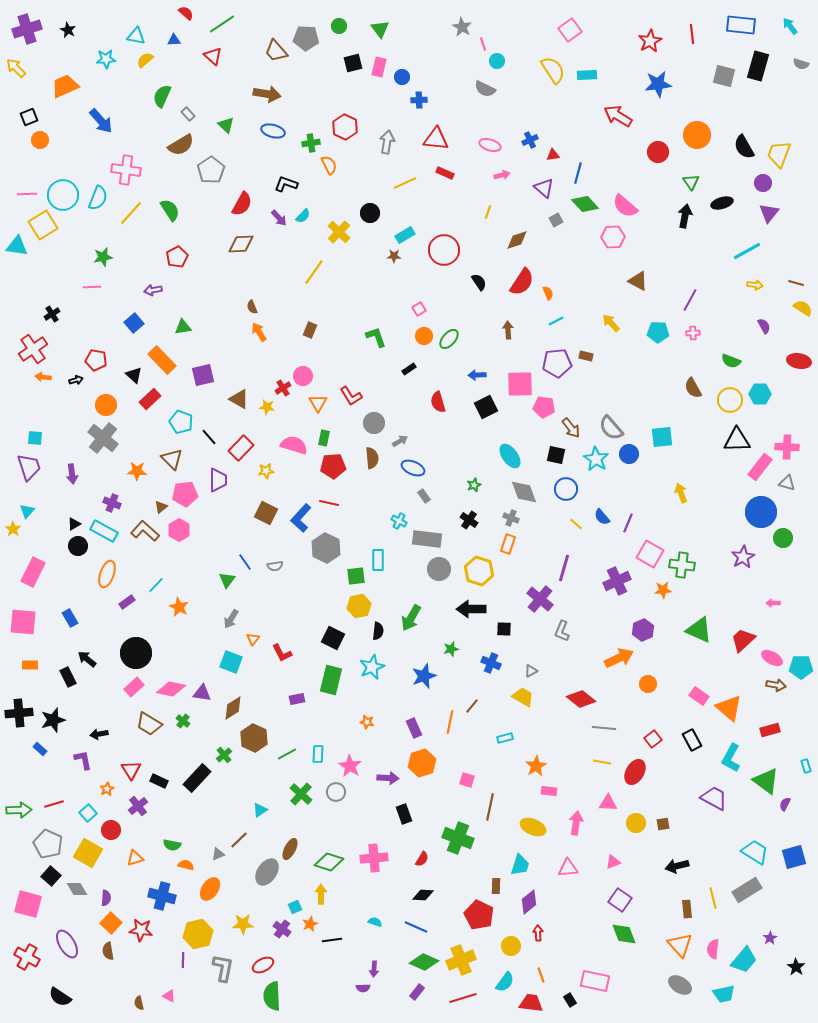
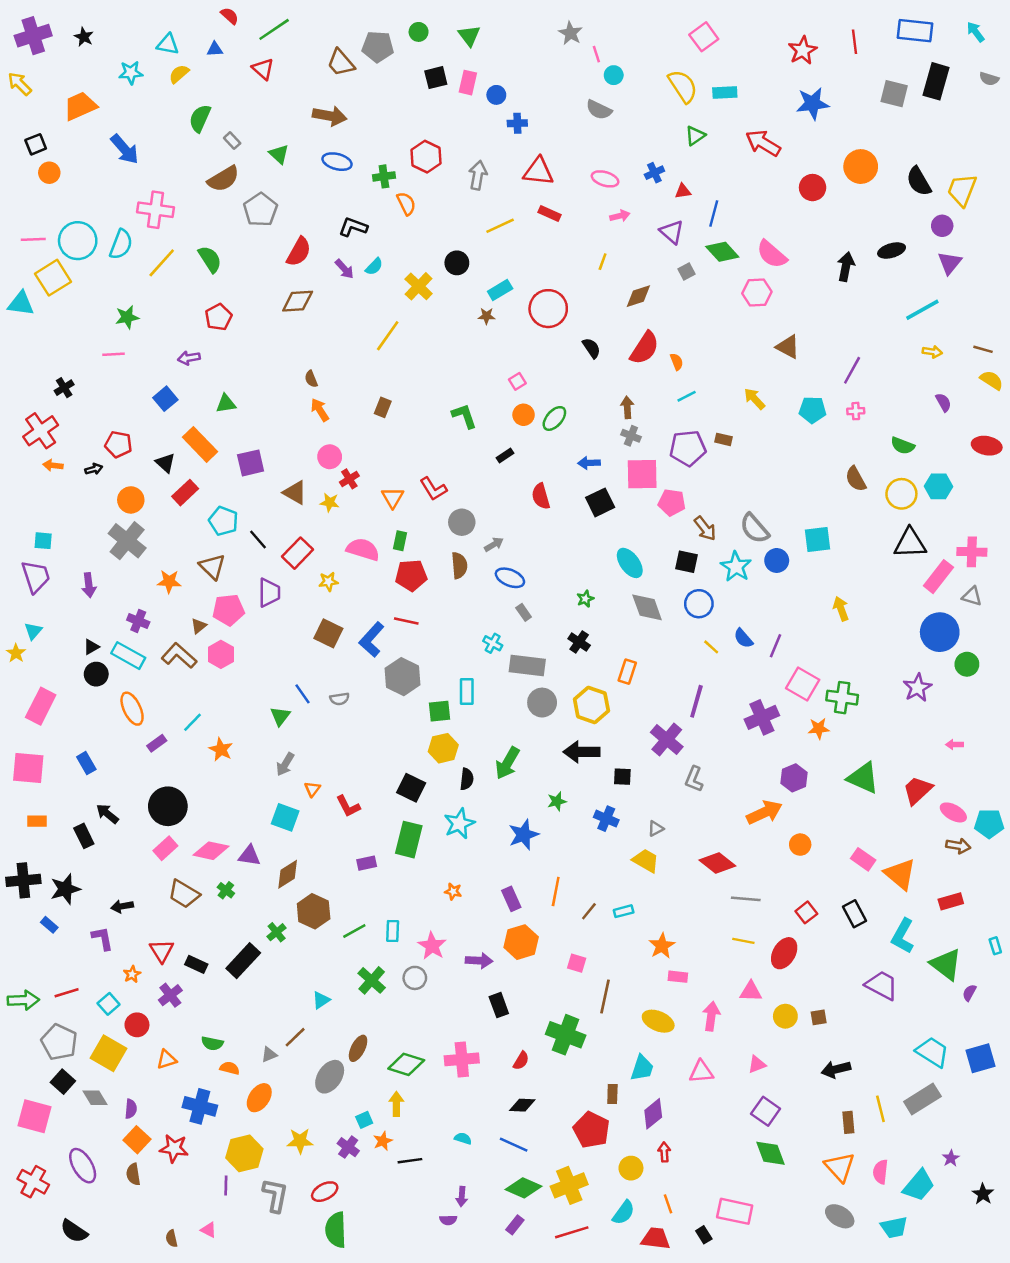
green triangle: (691, 182) -> (695, 136), moved, turned 30
pink circle: (303, 376) -> (330, 457), moved
gray cross: (511, 518) -> (631, 436), moved
orange ellipse: (107, 574) -> (132, 709), turned -44
brown line: (472, 706) -> (589, 911), moved

